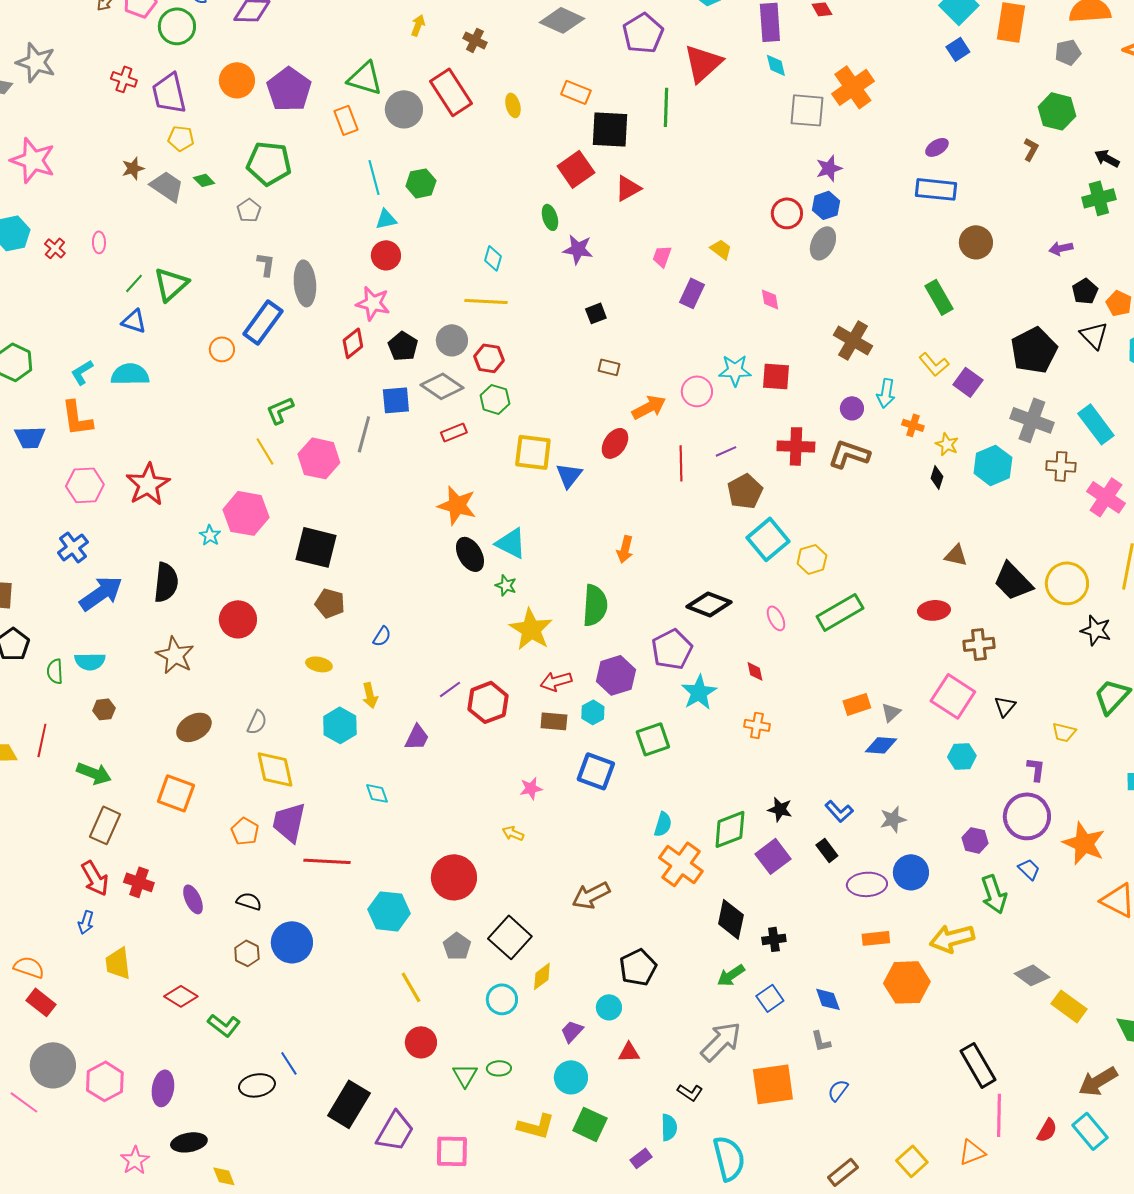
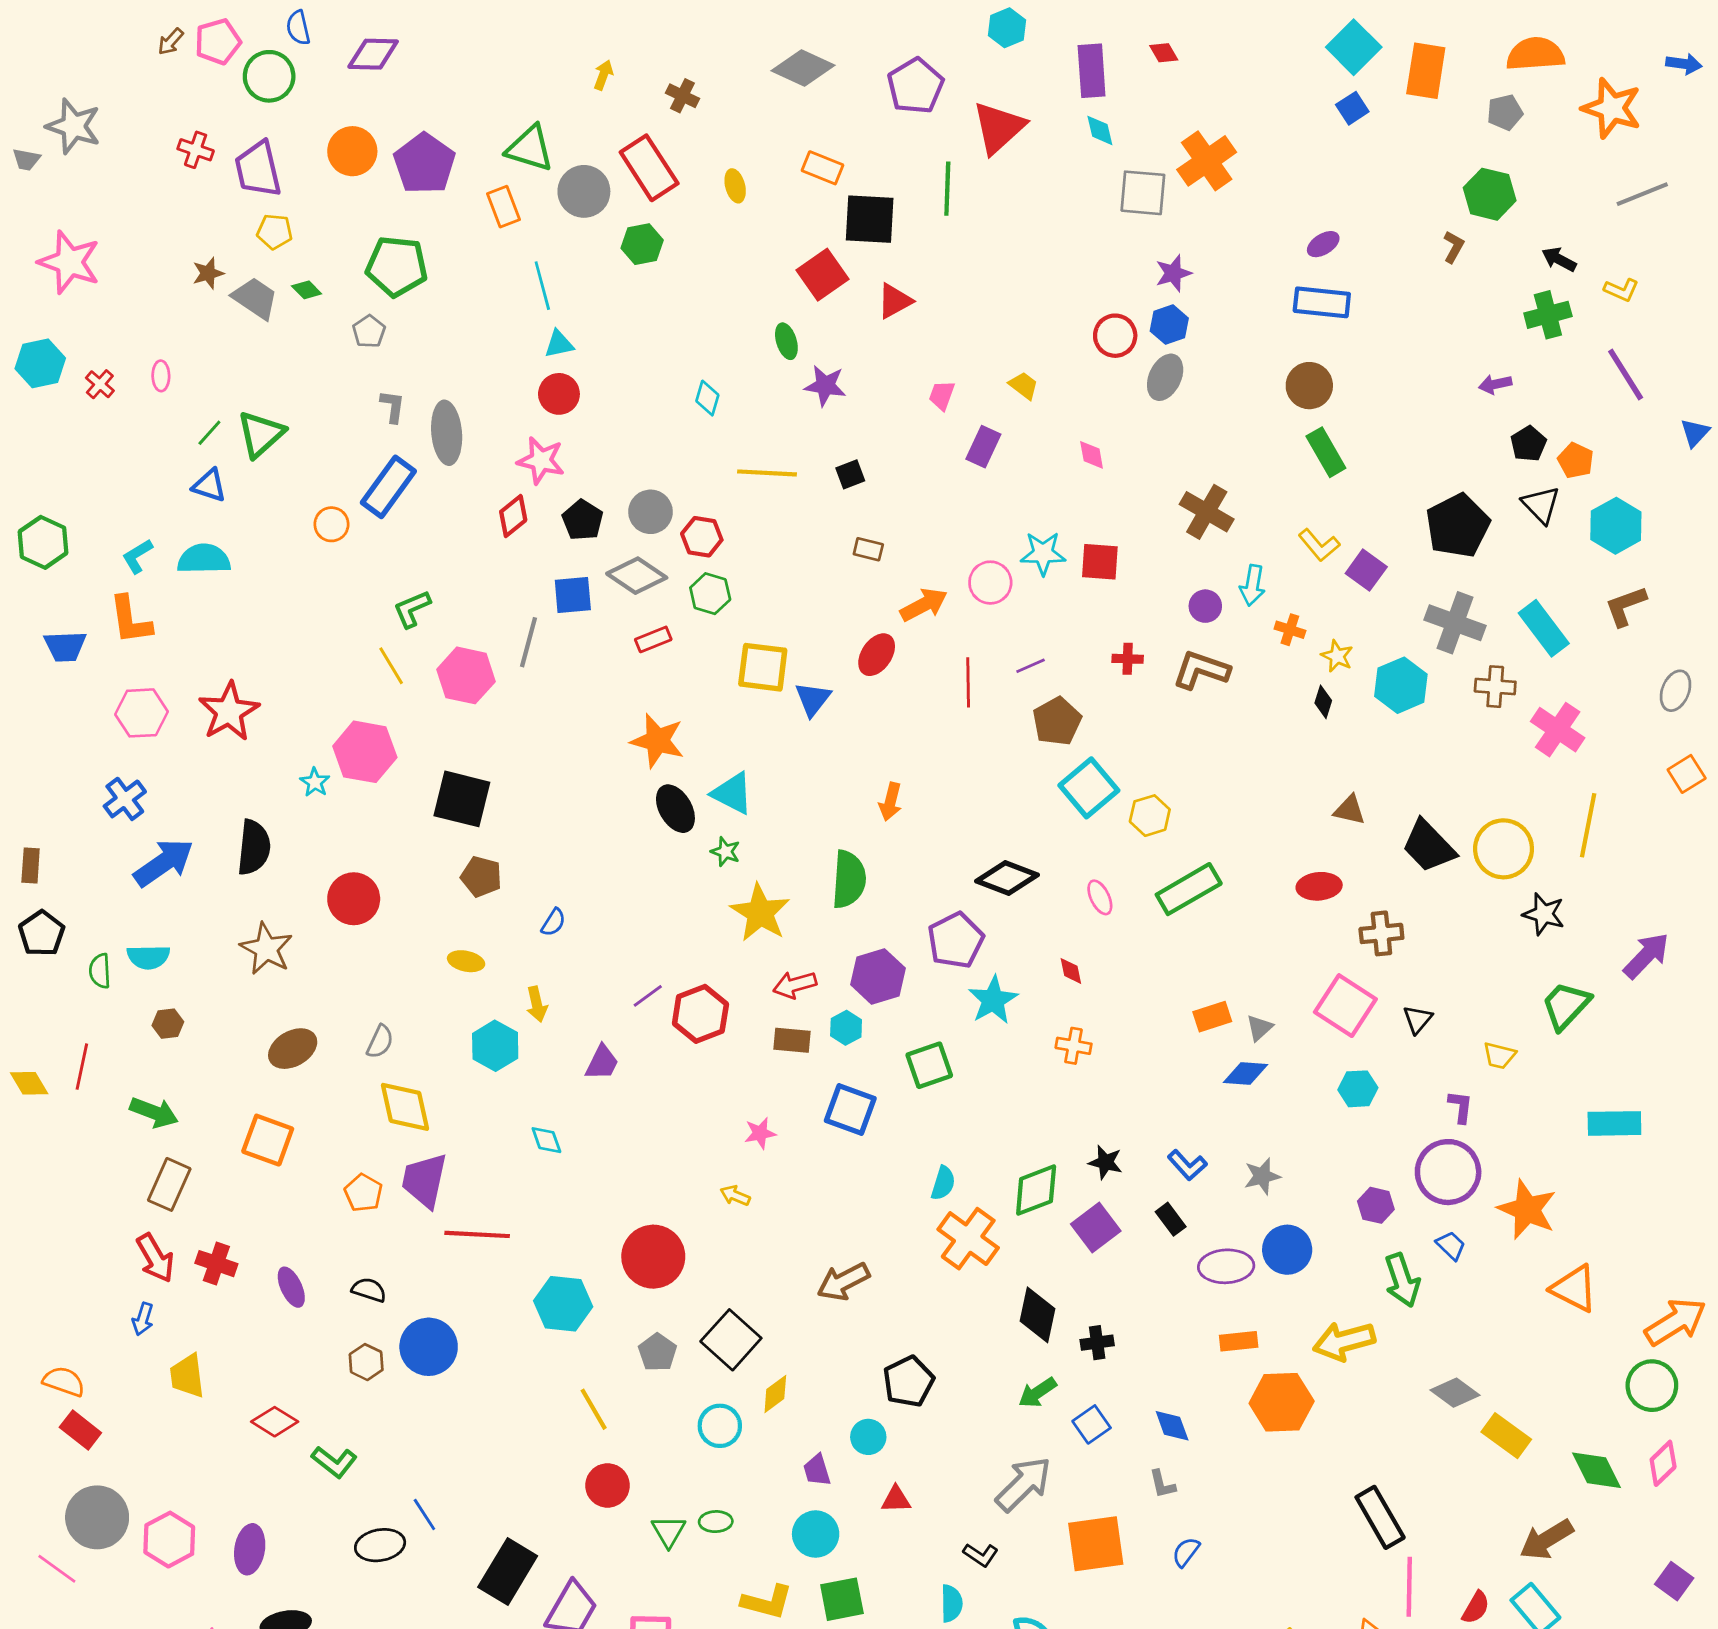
green hexagon: (421, 183) -> (642, 244), moved
brown circle: (976, 242) -> (1309, 386), moved
yellow line: (486, 301) -> (767, 473), moved
red cross: (796, 446) -> (1128, 659), size x0.6
purple trapezoid: (572, 1031) -> (817, 1470), turned -60
green square: (590, 1124) -> (842, 1599), turned -36

